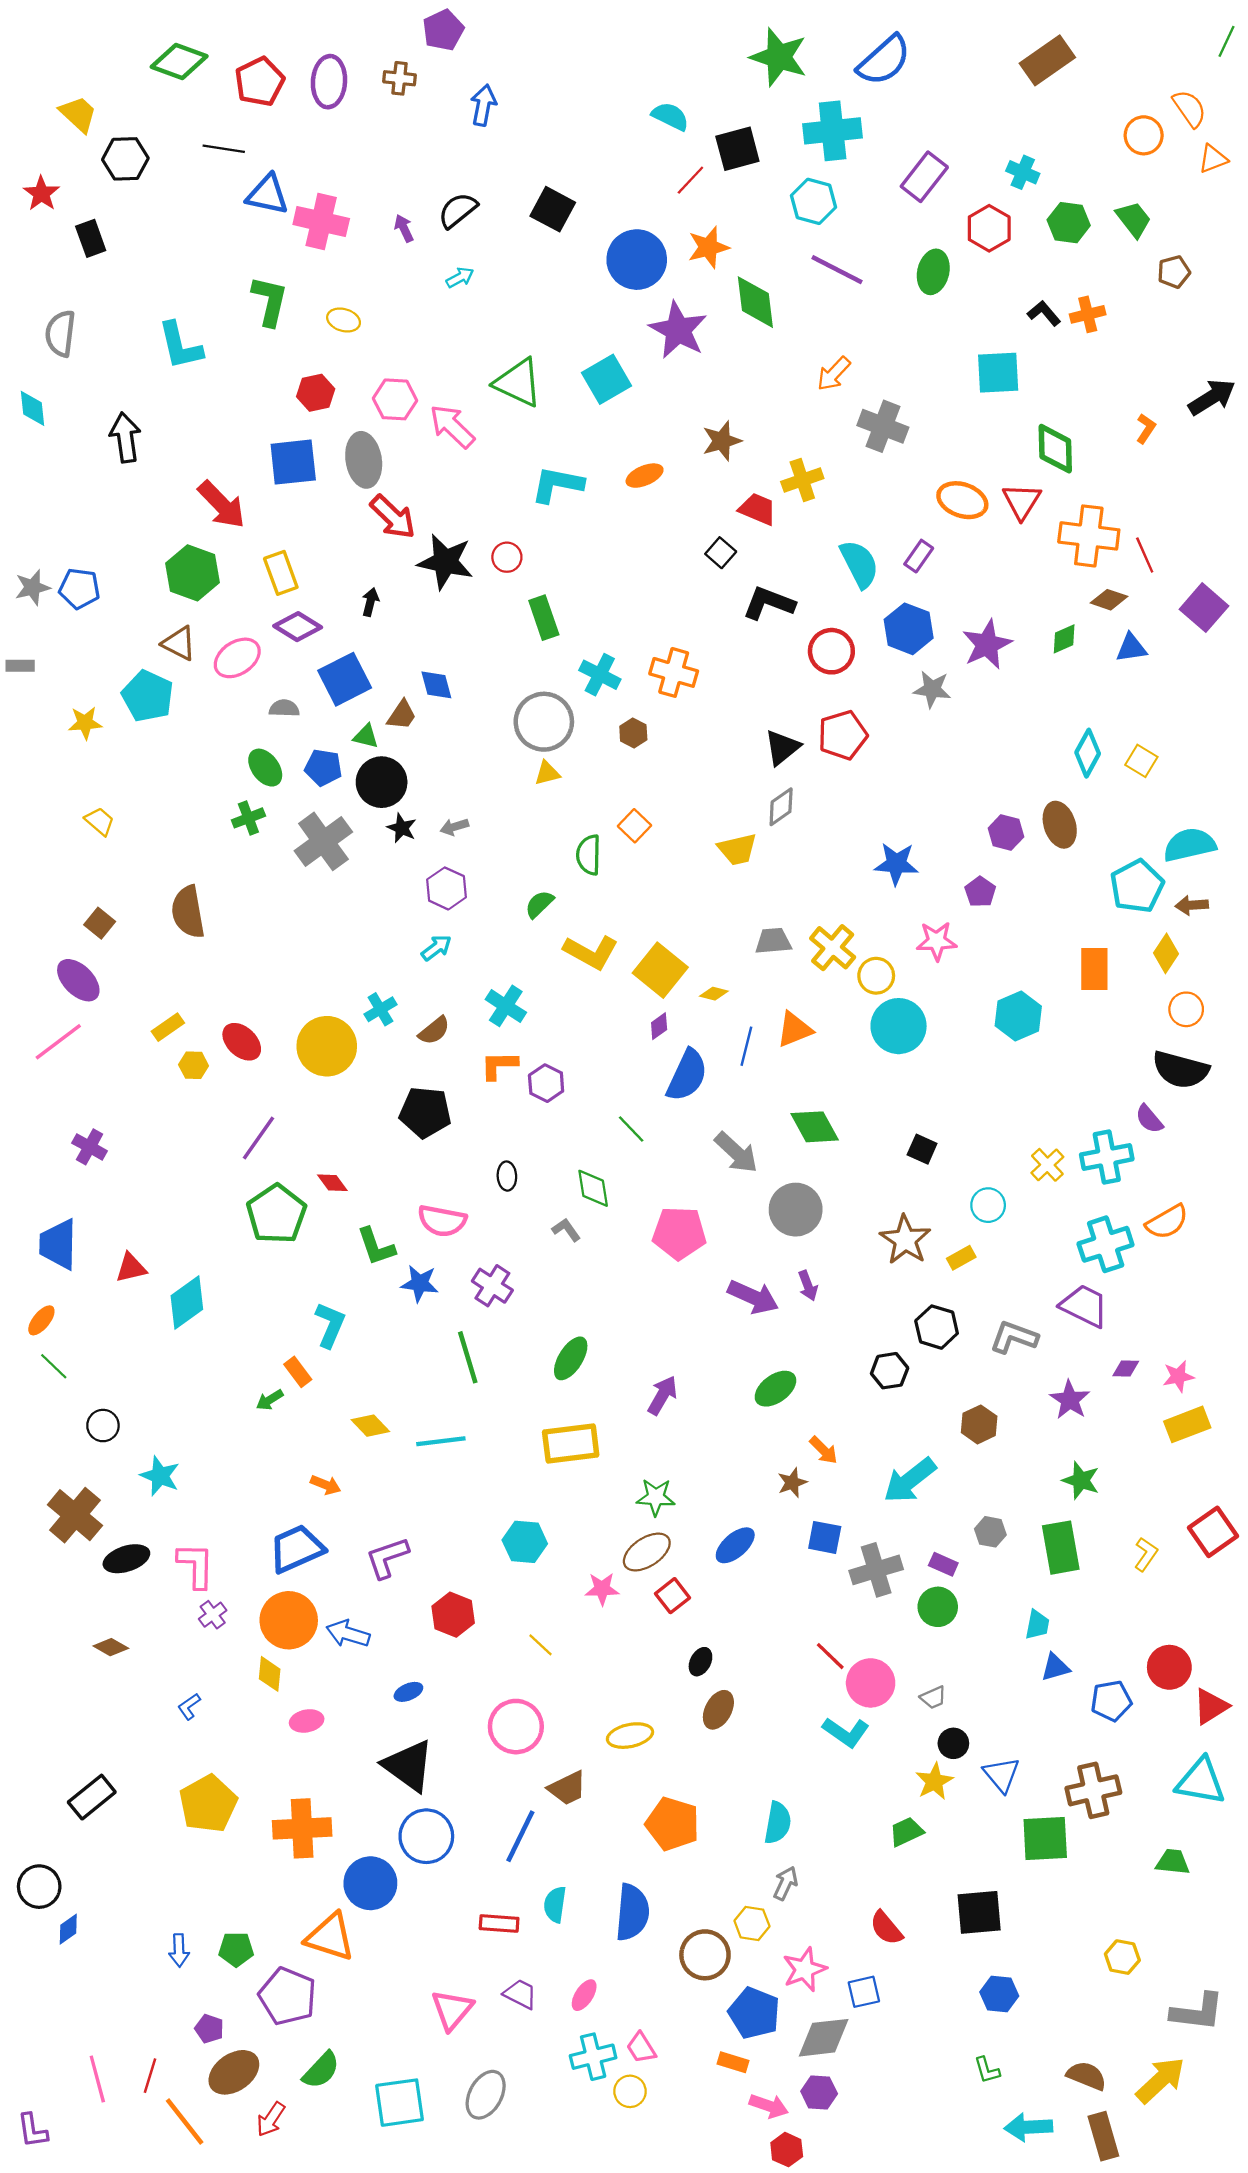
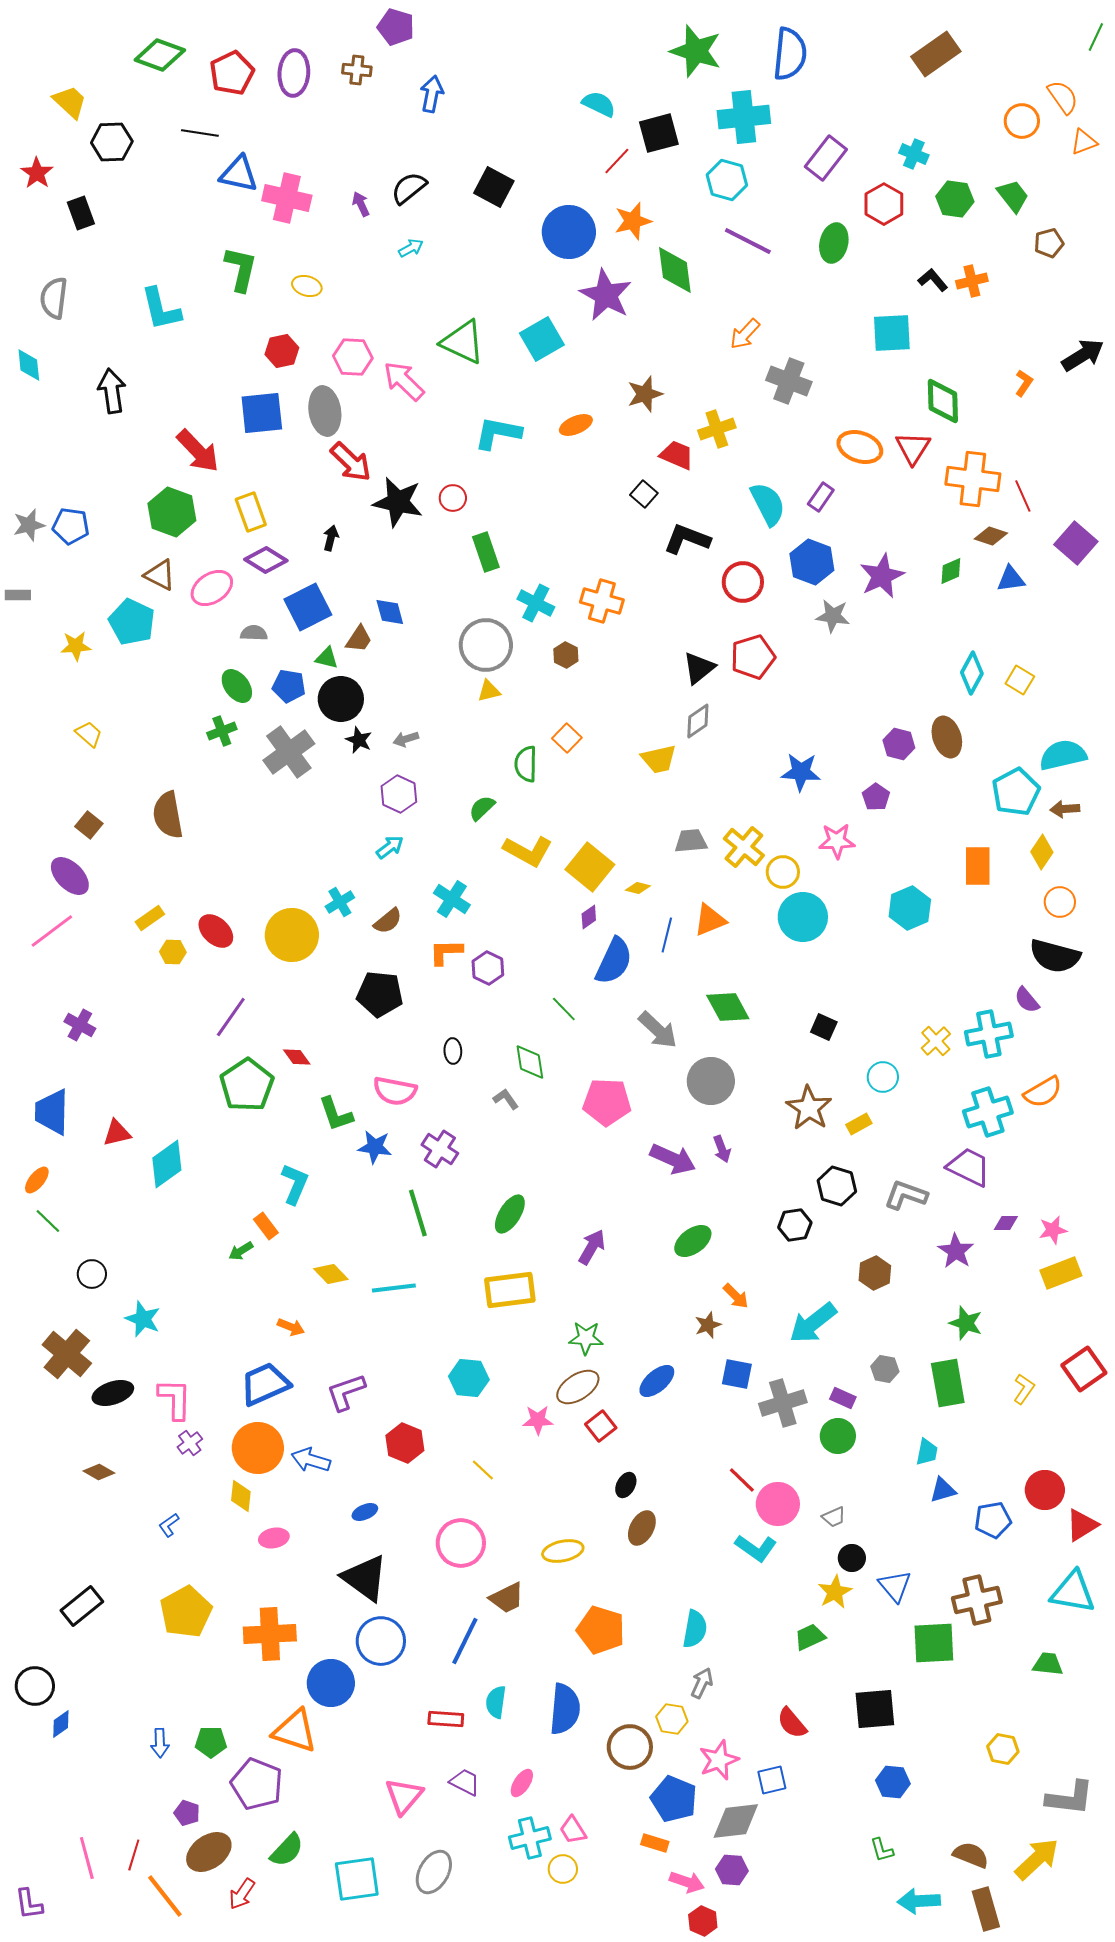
purple pentagon: (443, 30) -> (396, 27), turned -30
blue semicircle: (884, 60) -> (790, 54), turned -42

